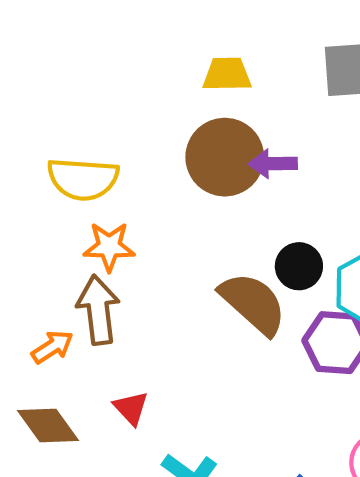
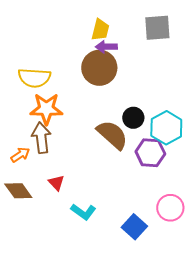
yellow trapezoid: (227, 74) -> (100, 30), turned 105
purple arrow: (273, 164) -> (106, 47), moved
orange star: (109, 247) -> (46, 109), size x1.4

